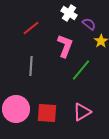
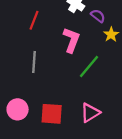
red line: (31, 28) -> (34, 20), turned -30
pink circle: (16, 109) -> (18, 109), size x0.7

